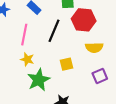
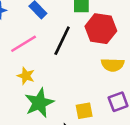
pink line: (24, 35) -> (24, 44), turned 45
yellow square: (66, 64) -> (84, 111), moved

